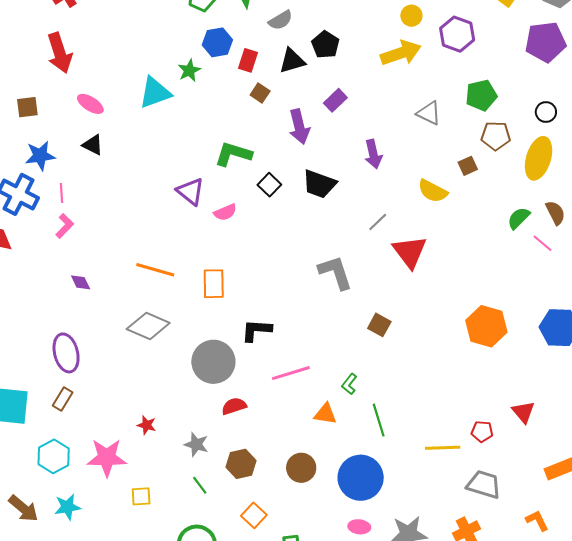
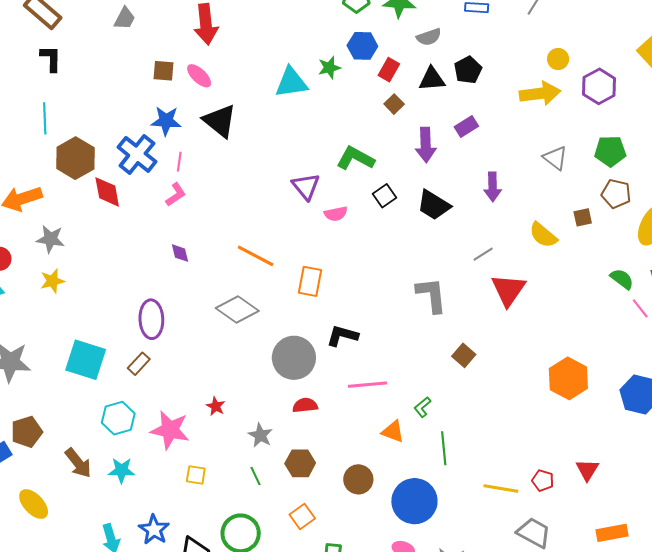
pink ellipse: (90, 104) -> (199, 76), moved
black triangle: (93, 145) -> (220, 121), size x1.6
green semicircle: (519, 218) -> (622, 279), turned 70

